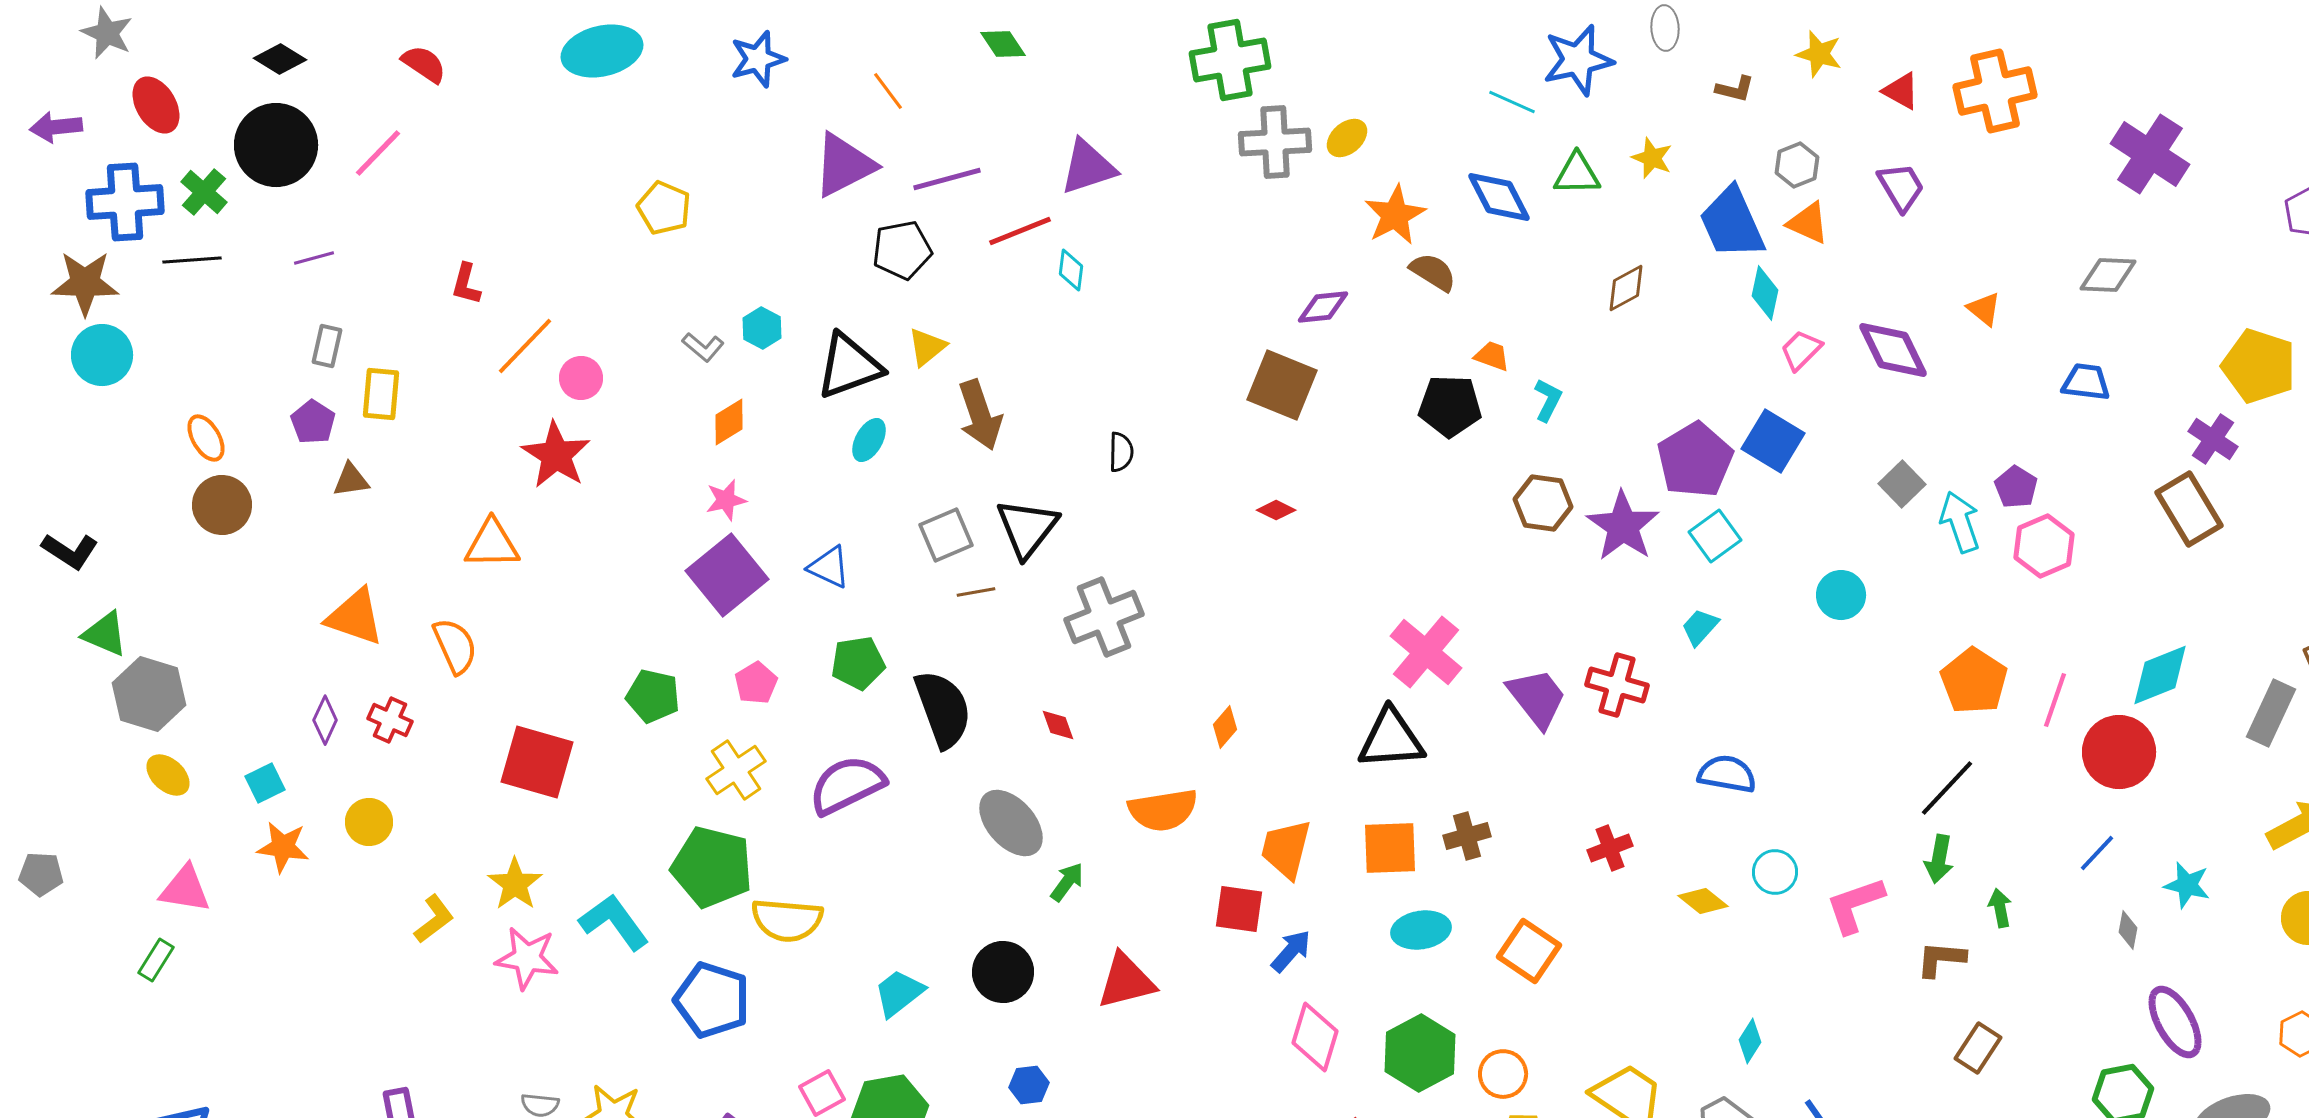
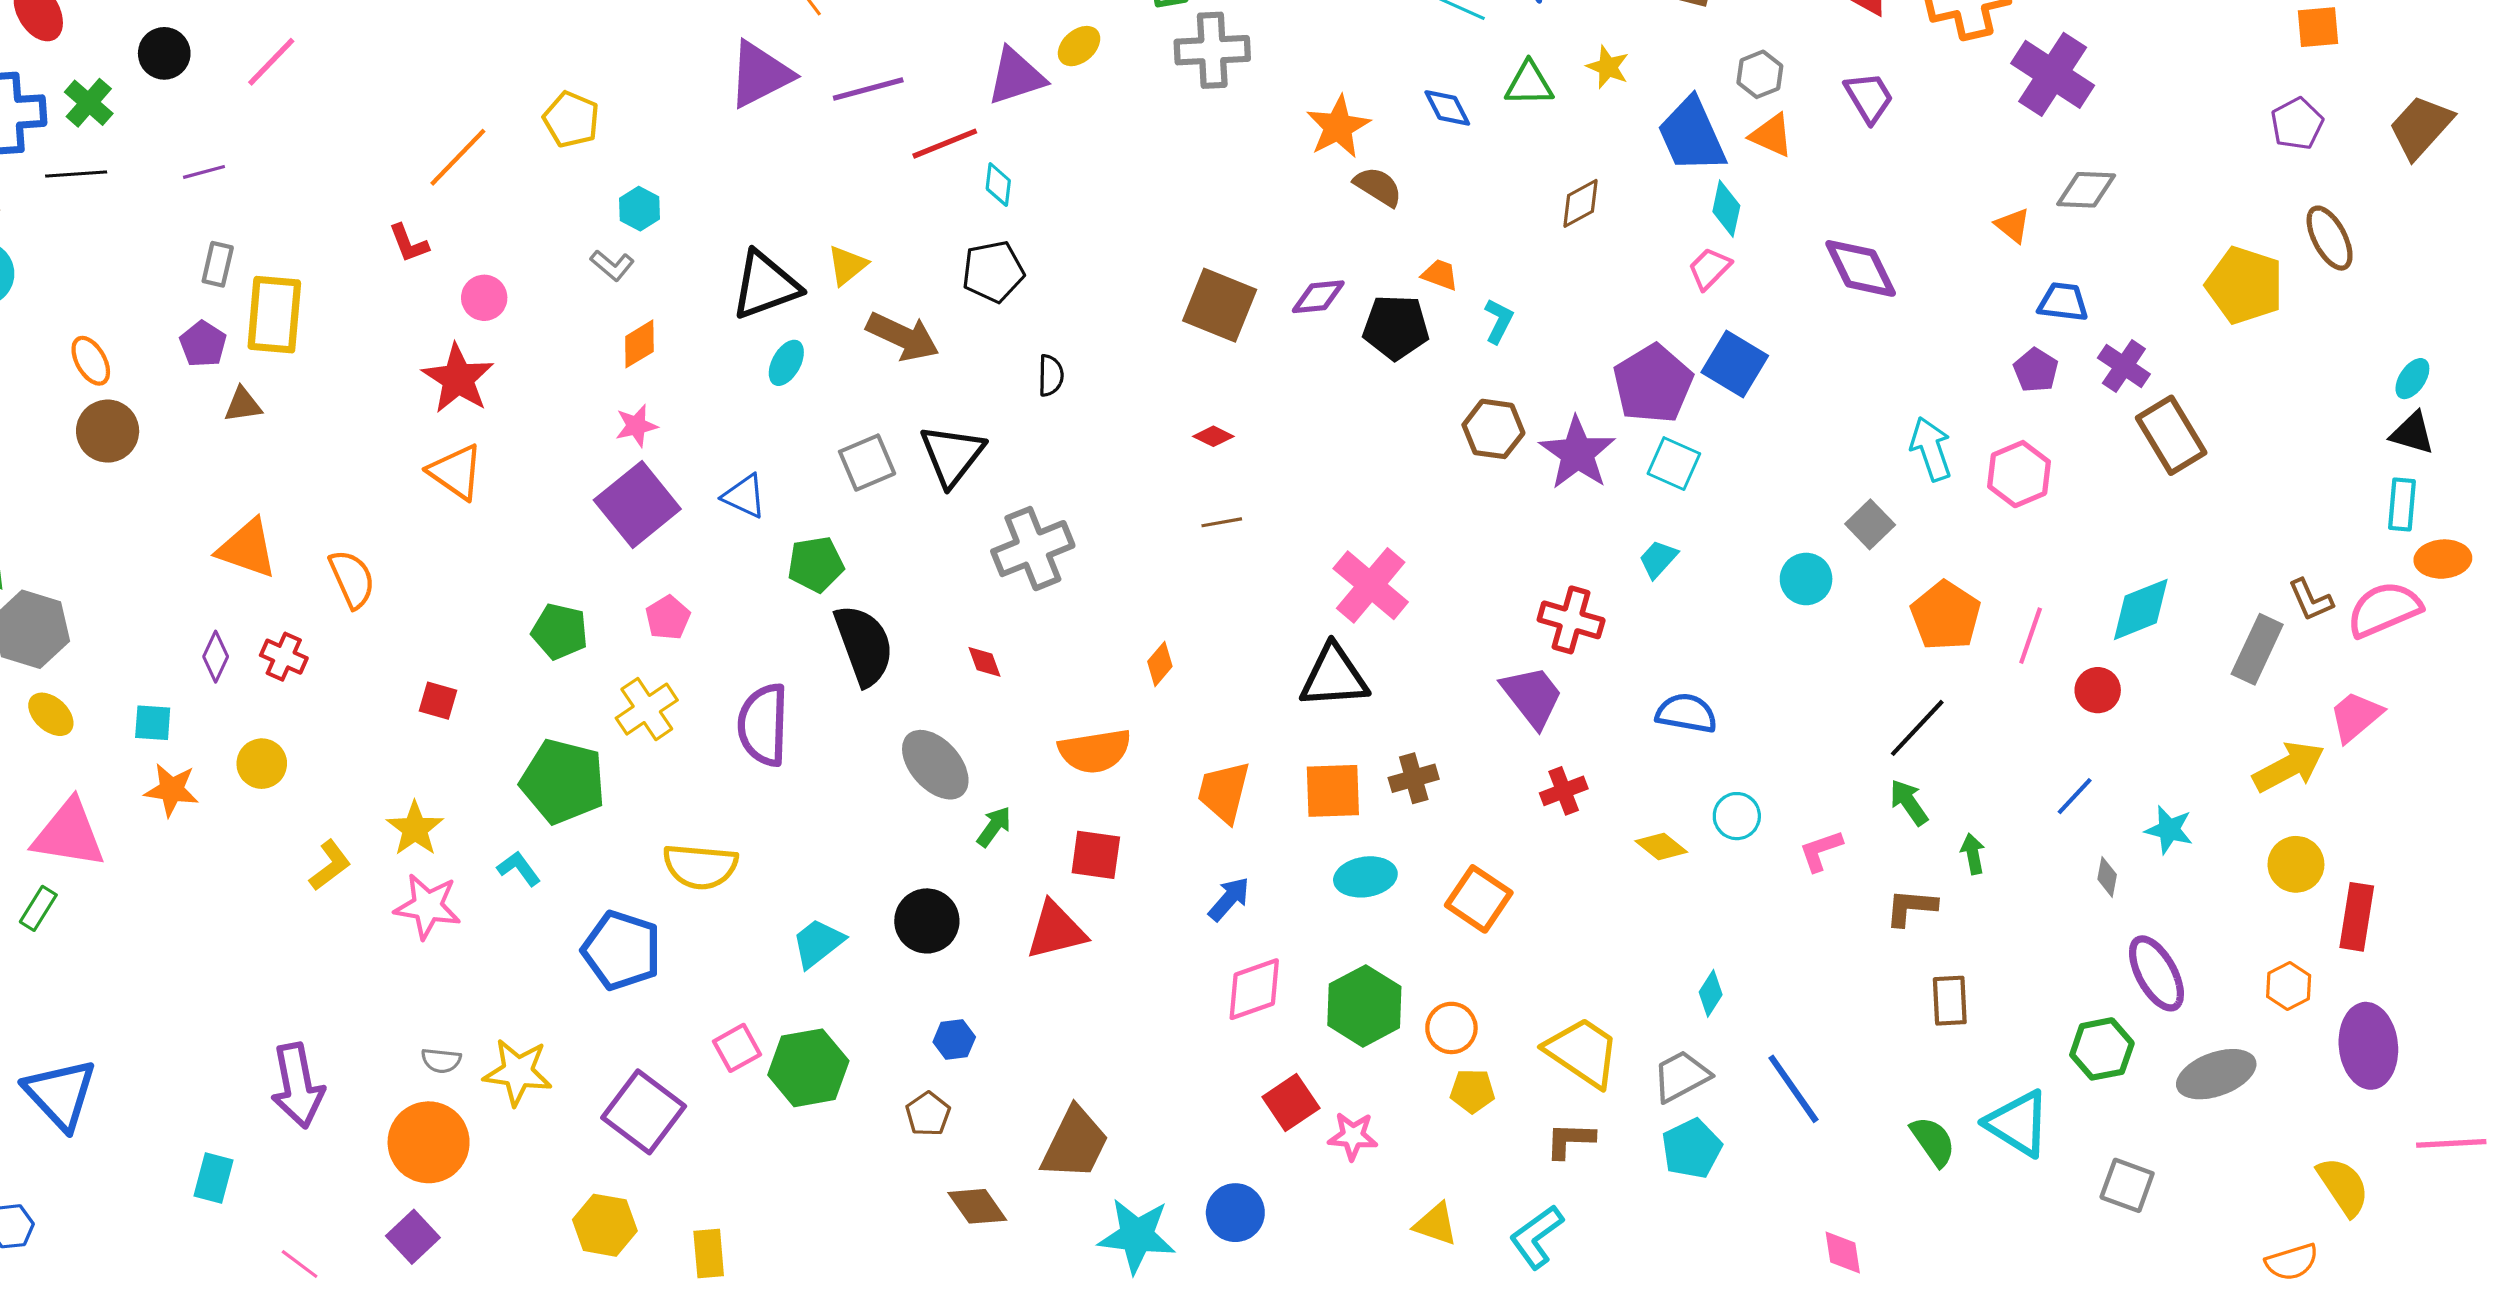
yellow ellipse: (1347, 138) -> (1079, 46), moved
black circle: (276, 145) -> (164, 53), size x0.6
purple cross: (2150, 154) -> (2053, 74), moved
blue diamond: (1499, 197) -> (1447, 108), size x0.7
black pentagon: (902, 250) -> (993, 272), moved
red L-shape: (466, 284) -> (409, 243), moved, turned -36
purple diamond: (1323, 307) -> (1318, 297), moved
orange triangle: (1984, 309) -> (2013, 225), moved
cyan hexagon: (762, 328) -> (639, 209), moved
orange line: (525, 346) -> (458, 157), moved
pink trapezoid: (1801, 350) -> (1710, 268), moved
yellow rectangle: (381, 394) -> (274, 315), size x1.4
brown arrow: (980, 415) -> (903, 337), turned -46
purple cross: (2213, 439) -> (2124, 366), moved
gray square: (1902, 484) -> (1870, 524), moved
purple pentagon: (2016, 487) -> (2036, 370), moved
cyan square: (1715, 536) -> (1674, 464), turned -30
orange triangle: (492, 544) -> (456, 472), moved, turned 36
brown line: (976, 592) -> (1222, 522), moved
cyan circle: (1841, 595) -> (1806, 579), moved
green pentagon: (858, 663) -> (816, 564), moved
purple trapezoid: (1537, 698) -> (1532, 696), moved
red circle: (2119, 752) -> (2098, 690), size x0.6
red square: (537, 762) -> (438, 701), size x0.5
cyan square: (265, 783) -> (153, 723), turned 30
purple semicircle: (847, 785) -> (763, 725), turned -62
green arrow: (1939, 859) -> (1909, 802), turned 135
green pentagon: (712, 867) -> (563, 781), moved
pink triangle: (185, 889) -> (69, 834), size x1.4
pink L-shape: (1855, 905) -> (1821, 851), size x0.7
red square: (1239, 909) -> (1096, 855), moved
cyan L-shape: (614, 922) -> (519, 869), size x0.6
pink diamond: (1315, 1037) -> (1254, 989), turned 54
brown rectangle: (1978, 1048) -> (1950, 1001), turned -36

